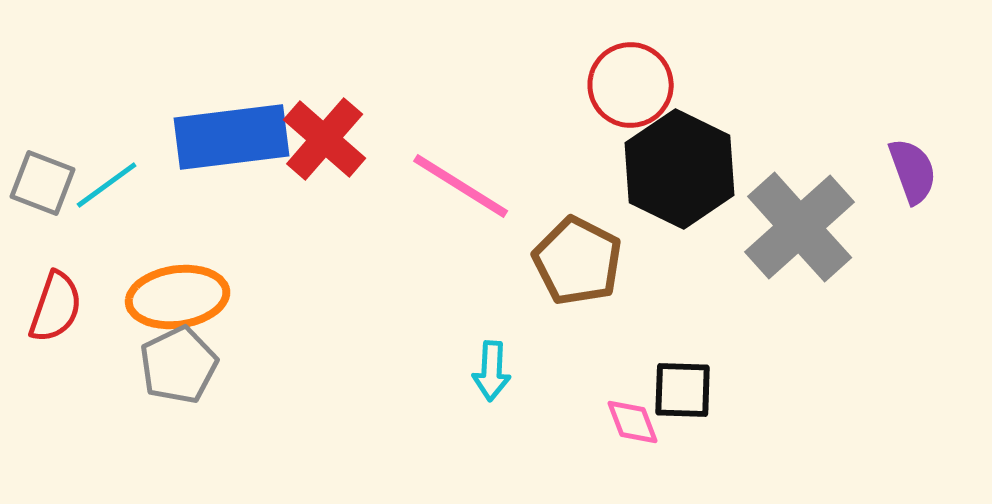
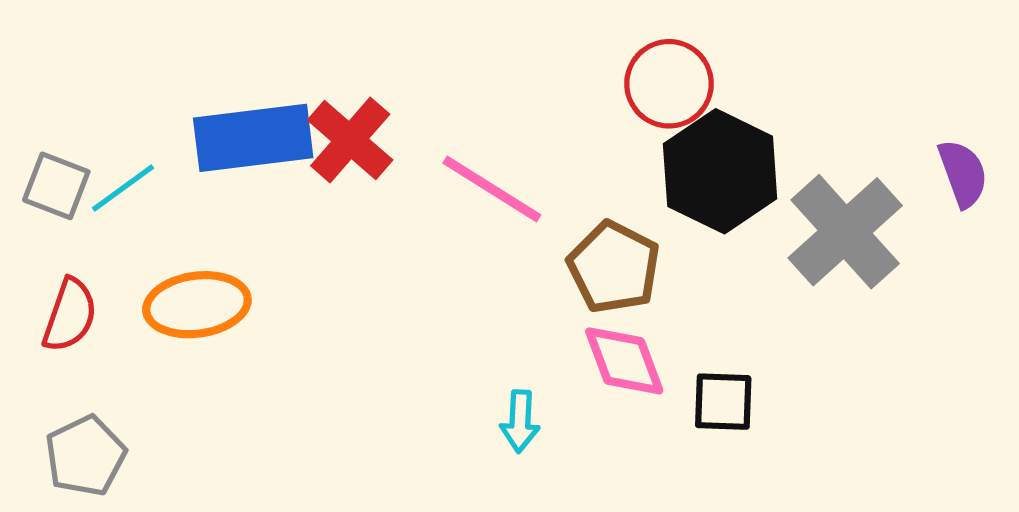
gray pentagon: (179, 365) -> (85, 456), moved
cyan arrow: (492, 371) -> (520, 421), moved
pink diamond: (633, 422) -> (624, 361), moved, size x1.5

